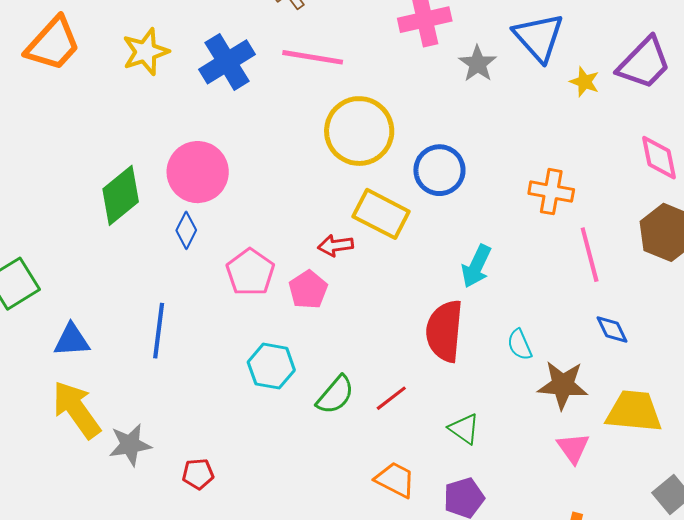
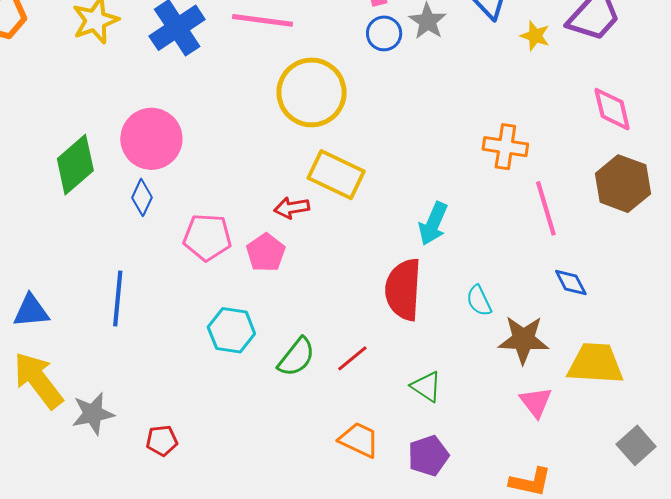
blue circle: (439, 170) -> (384, 33), moved, size x0.7
pink pentagon: (250, 272) -> (207, 237), turned -30

